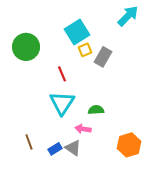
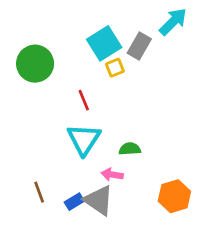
gray rectangle: (103, 57) -> (139, 46), moved
gray triangle: (73, 148) -> (99, 200), size x1.4

